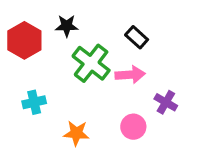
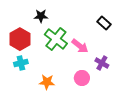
black rectangle: (137, 37) -> (104, 23), moved
red hexagon: (24, 40) -> (20, 39), moved
pink arrow: (130, 75) -> (80, 46), turned 42

